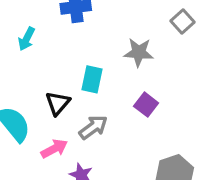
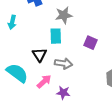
gray star: (139, 52) -> (64, 15), moved
gray arrow: (93, 127) -> (63, 63), turned 60

